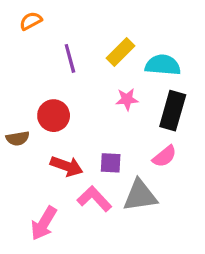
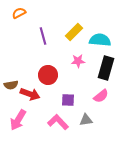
red circle: (54, 116) -> (48, 75), moved
red arrow: (67, 166) -> (30, 94), moved
gray triangle: (140, 196) -> (86, 120), size x0.6
pink arrow: (44, 223) -> (18, 120), moved

